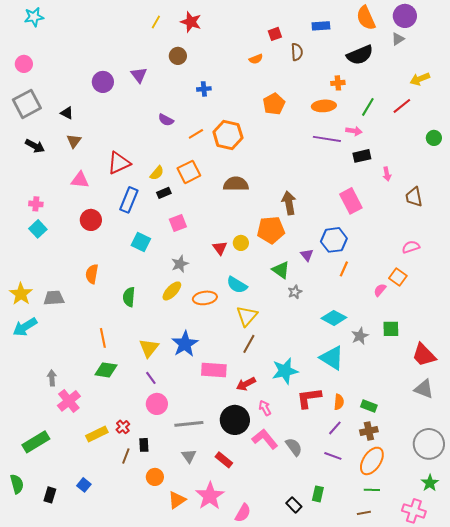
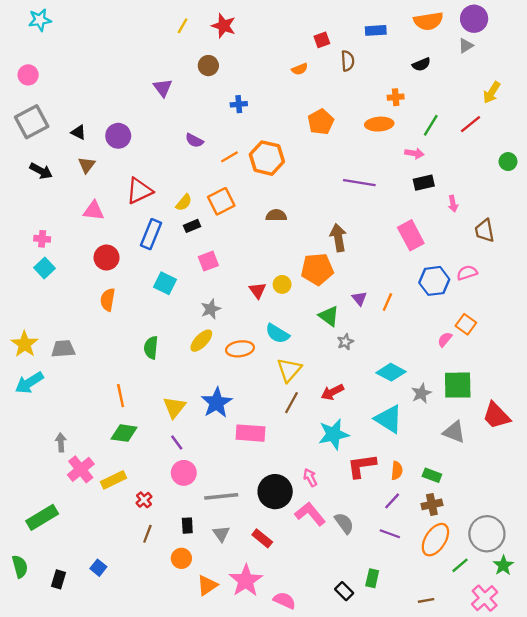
orange semicircle: (366, 18) -> (428, 21), turned -75
black semicircle: (360, 55) -> (421, 64), size x0.6
yellow arrow: (420, 79) -> (492, 92), turned -36
purple circle: (103, 82) -> (118, 136), moved
purple line: (327, 139) -> (359, 183), moved
brown semicircle: (236, 184) -> (276, 215), size x0.7
blue hexagon: (334, 240) -> (434, 281), moved
pink semicircle: (411, 247) -> (467, 273), moved
orange line: (344, 269) -> (387, 302), moved
orange semicircle: (92, 274) -> (108, 300), moved
green square: (391, 329) -> (458, 385), size x1.5
red arrow: (246, 384) -> (332, 392), moved
gray triangle: (424, 389) -> (454, 432), moved
yellow rectangle: (97, 434) -> (114, 480), moved
gray circle: (429, 444) -> (487, 534), moved
black rectangle: (144, 445) -> (187, 526), moved
green line: (372, 490) -> (460, 565), moved, turned -42
pink cross: (414, 511) -> (485, 598), turned 30
pink semicircle: (243, 513) -> (284, 600), turned -96

